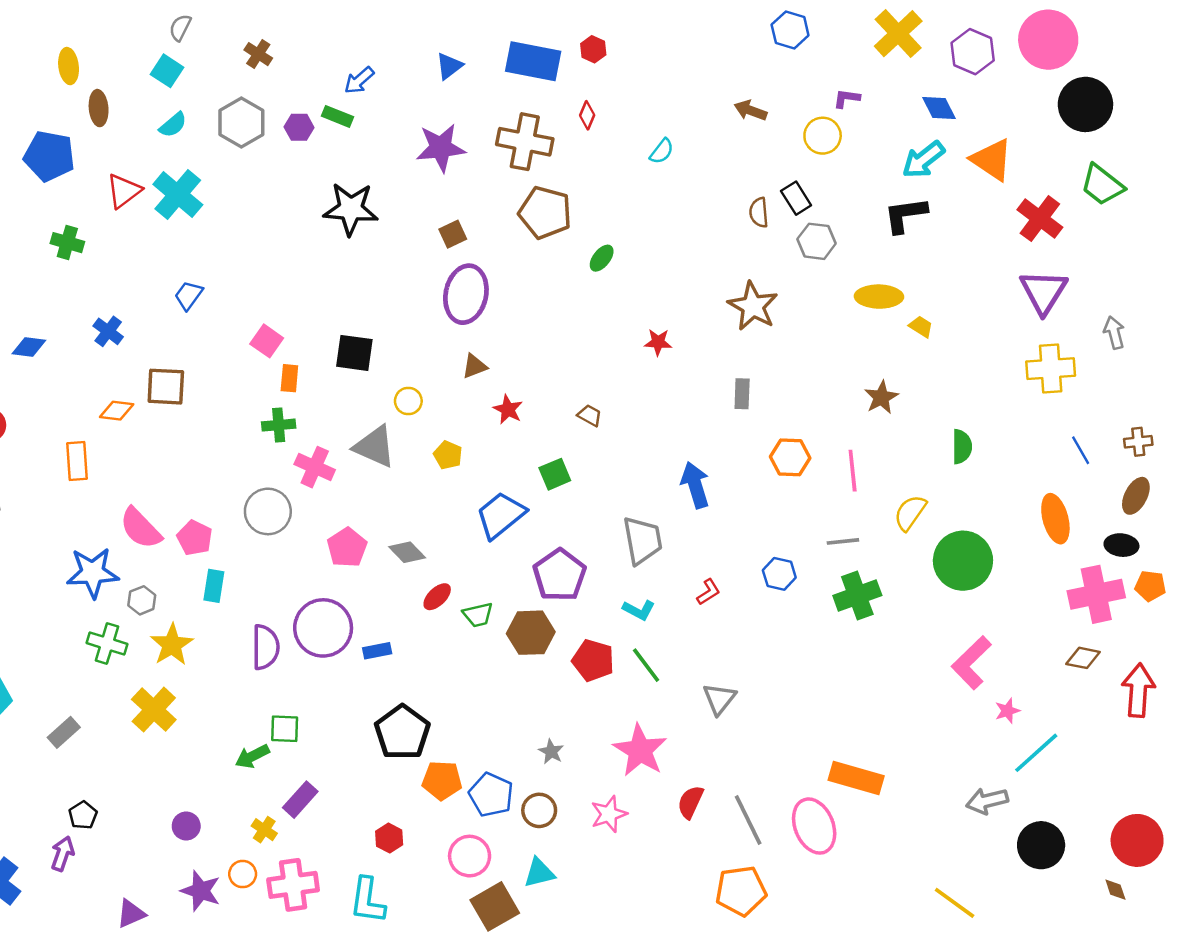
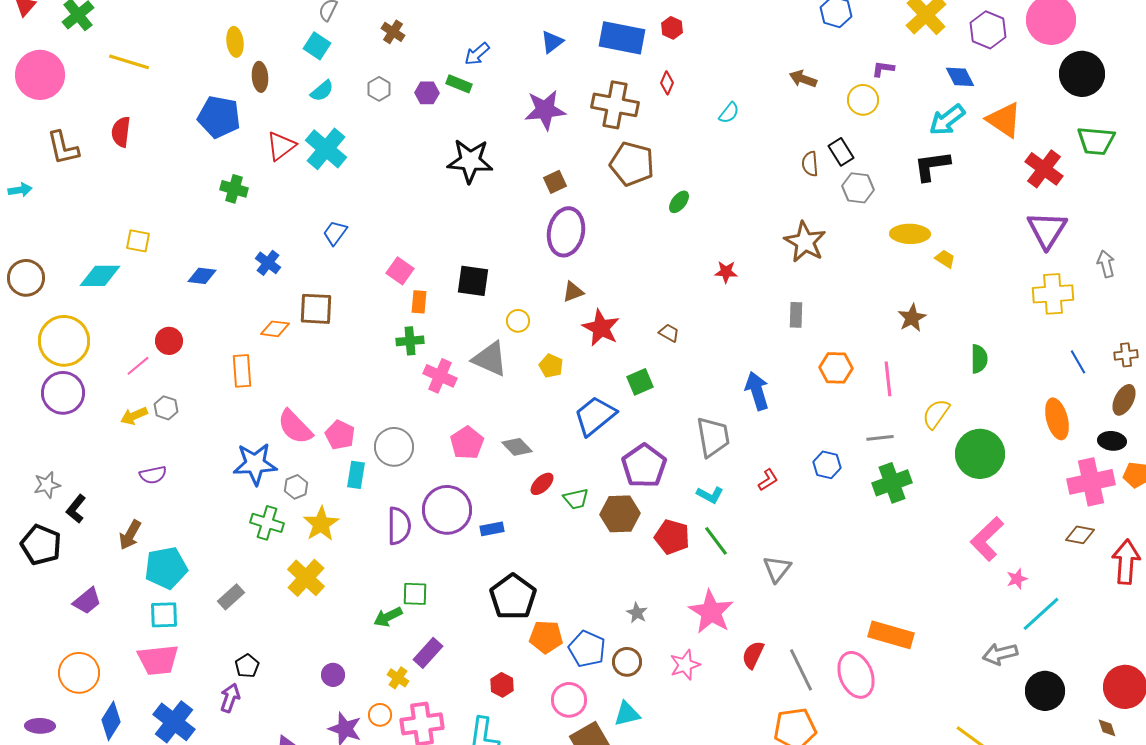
gray hexagon: (241, 122) -> (379, 89), size x0.6
green trapezoid: (1102, 185) -> (1096, 141), turned -33
red star: (508, 409) -> (601, 328), size x1.5
gray circle: (268, 511) -> (394, 447), moved

